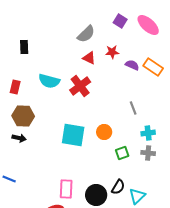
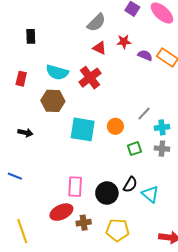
gray line: (133, 108) -> (144, 114), moved, turned 64
brown hexagon: (23, 116) -> (53, 101), moved
cyan triangle: (137, 196) -> (150, 194), turned -36

